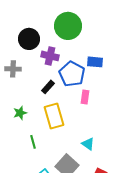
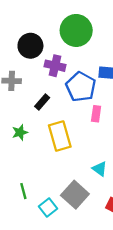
black rectangle: (48, 87) -> (42, 102), moved
green line: (33, 142) -> (23, 191), moved

